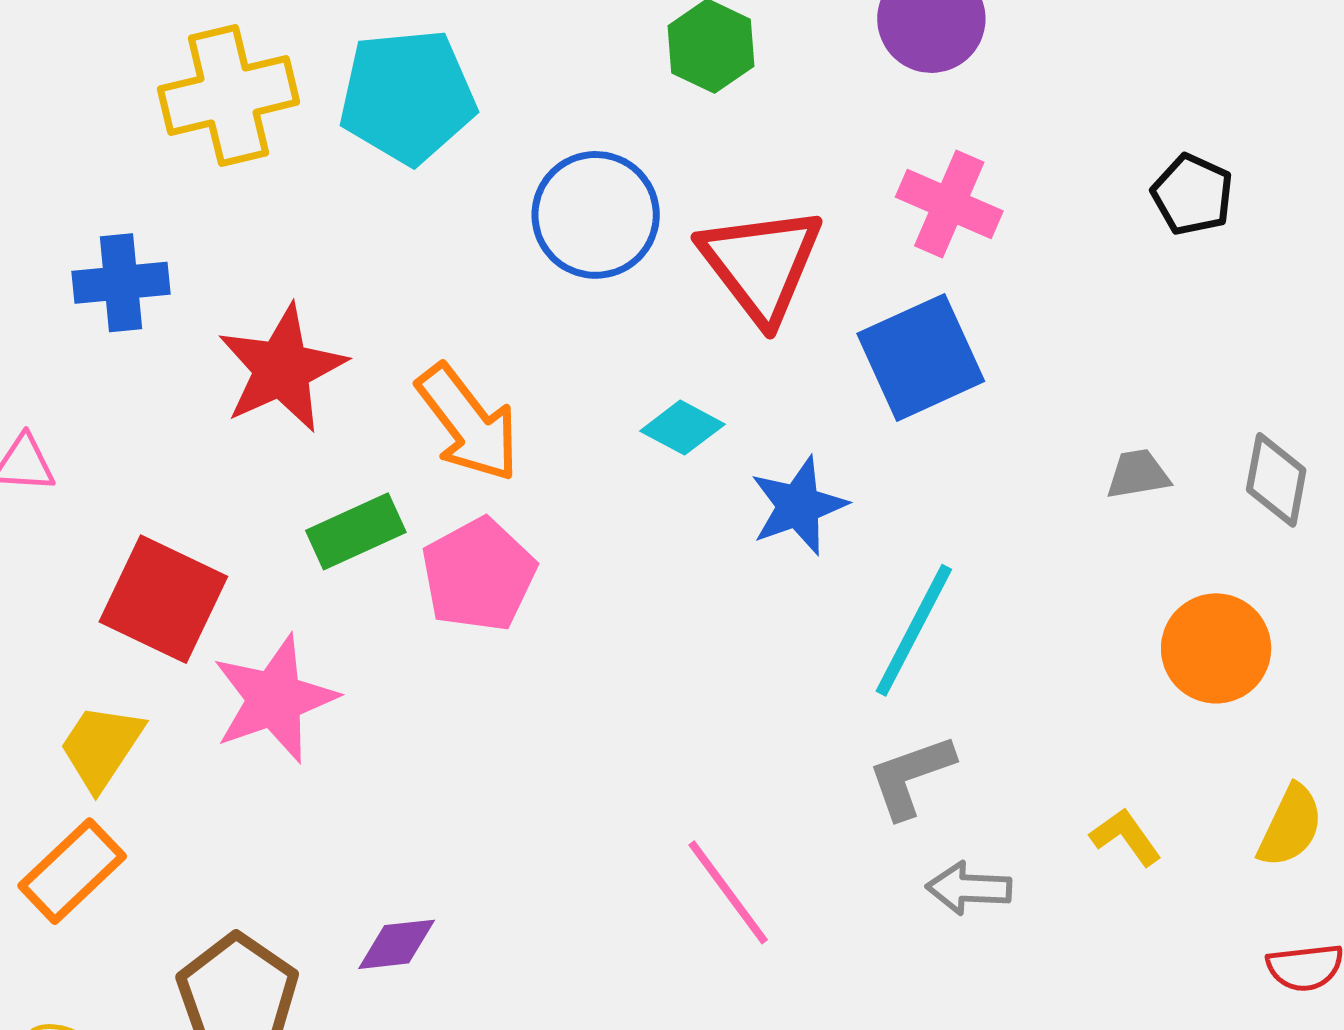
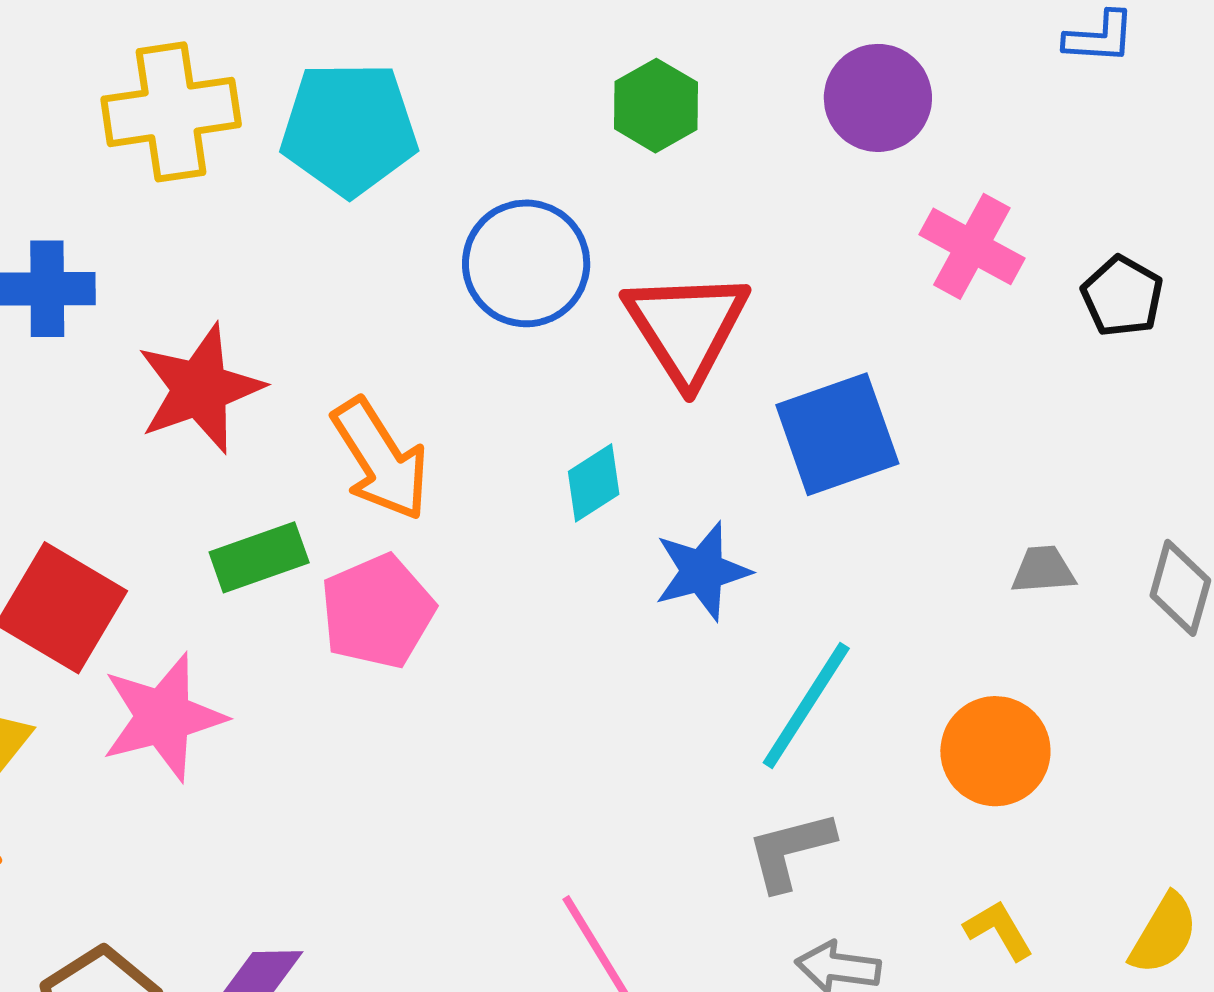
pink cross: (949, 204) -> (972, 246), moved
cyan diamond: (682, 428) -> (594, 483), turned -66
orange circle: (1216, 648) -> (995, 751), moved

